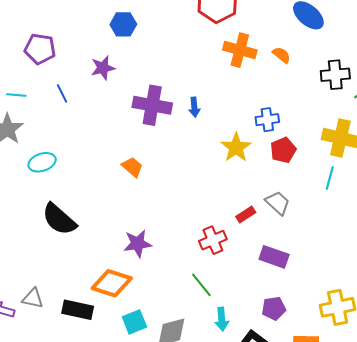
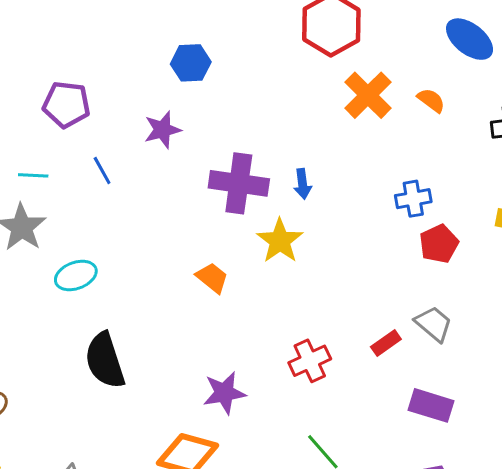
orange cross: (240, 50) -> (368, 95), turned 32
yellow star: (236, 147) -> (280, 241), moved
black semicircle: (59, 219) -> (105, 361), turned 33
red cross: (213, 240) -> (310, 361), moved

